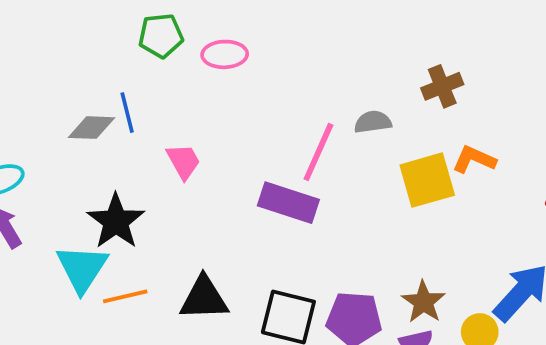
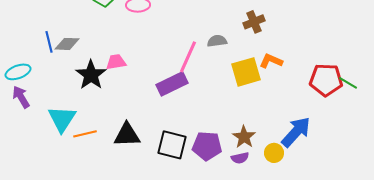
blue line: (127, 113) -> (49, 42), moved
pink trapezoid: (183, 161) -> (116, 62), turned -70
purple rectangle: (288, 203) -> (172, 84), turned -44
black star: (116, 221) -> (91, 75), moved

